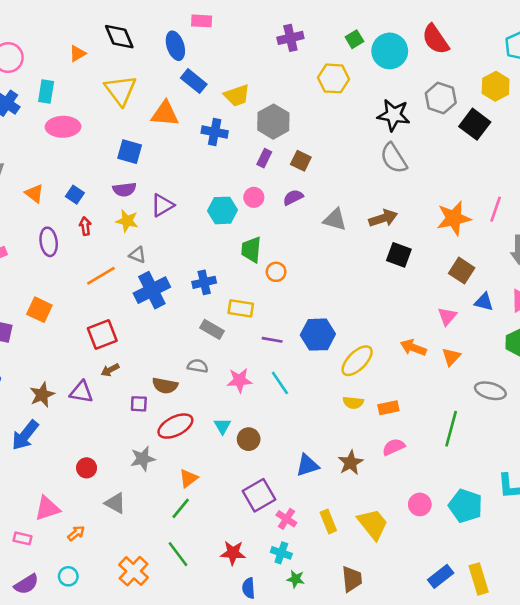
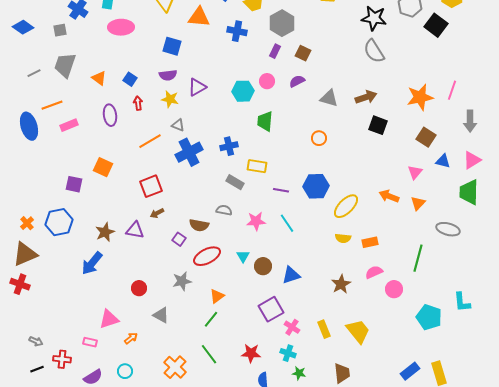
orange circle: (276, 272) -> (319, 138), moved
purple square: (139, 404) -> (179, 239), turned 32
blue triangle: (307, 465) -> (291, 275), moved
pink circle: (420, 504) -> (394, 289), moved

